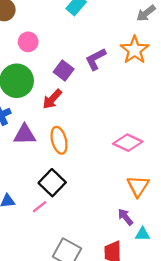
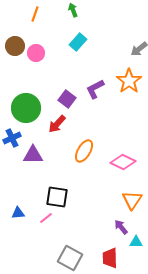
pink circle: (28, 42) -> (36, 53), moved
orange ellipse: (59, 140) -> (84, 151), moved, turned 45
black square: (52, 183) -> (57, 197), turned -35

